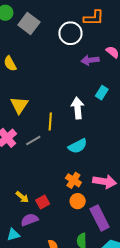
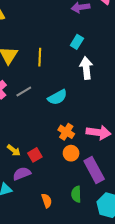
cyan rectangle: (102, 93) -> (77, 42), moved
white arrow: (78, 108) -> (86, 68), moved
yellow line: (50, 121) -> (40, 57), moved
cyan semicircle: (78, 146) -> (57, 97), moved

